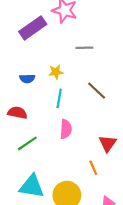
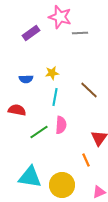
purple rectangle: (33, 28) -> (31, 33), size x0.7
gray line: (84, 48) -> (80, 33), moved
green line: (27, 143) -> (39, 132), moved

